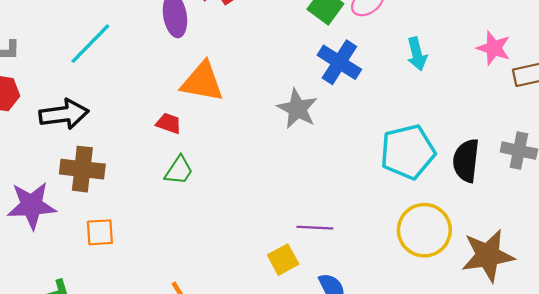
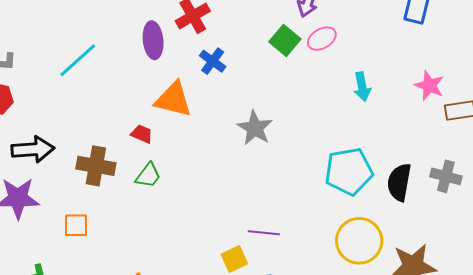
blue cross: (339, 62) -> (213, 61), moved, size x0.7
black arrow: (64, 114) -> (33, 149), moved
brown cross: (82, 169) -> (96, 166), moved

